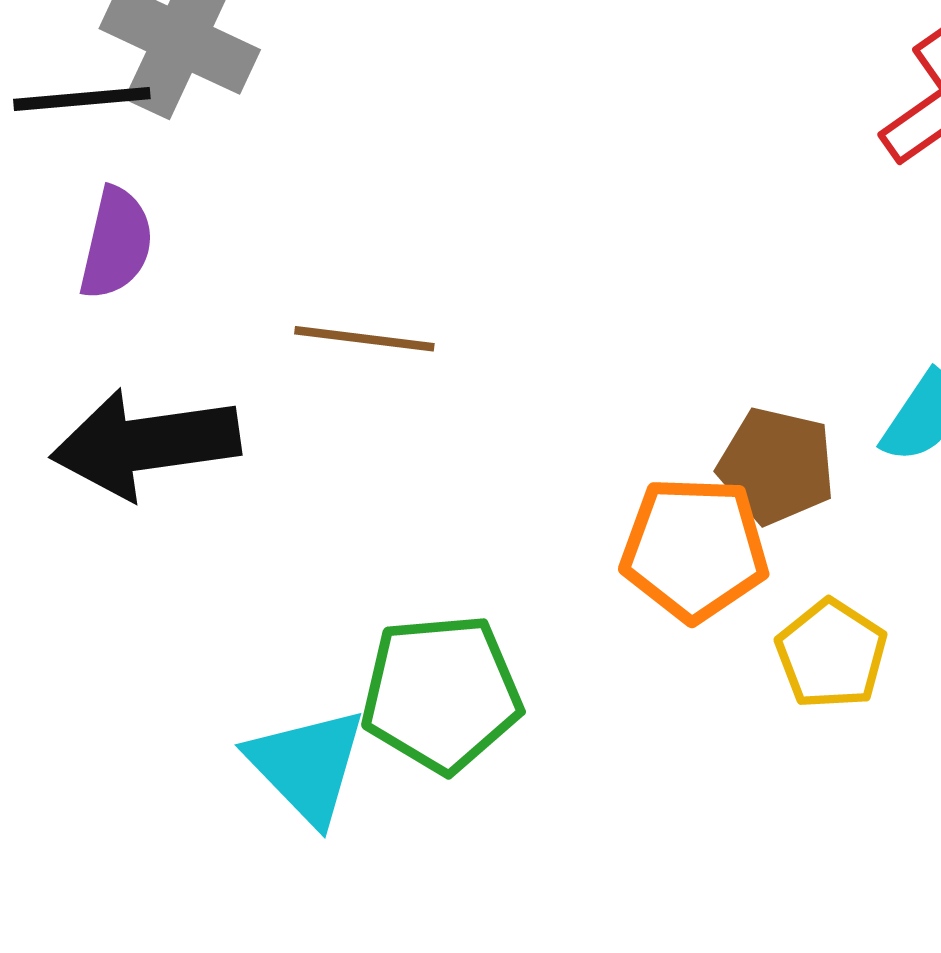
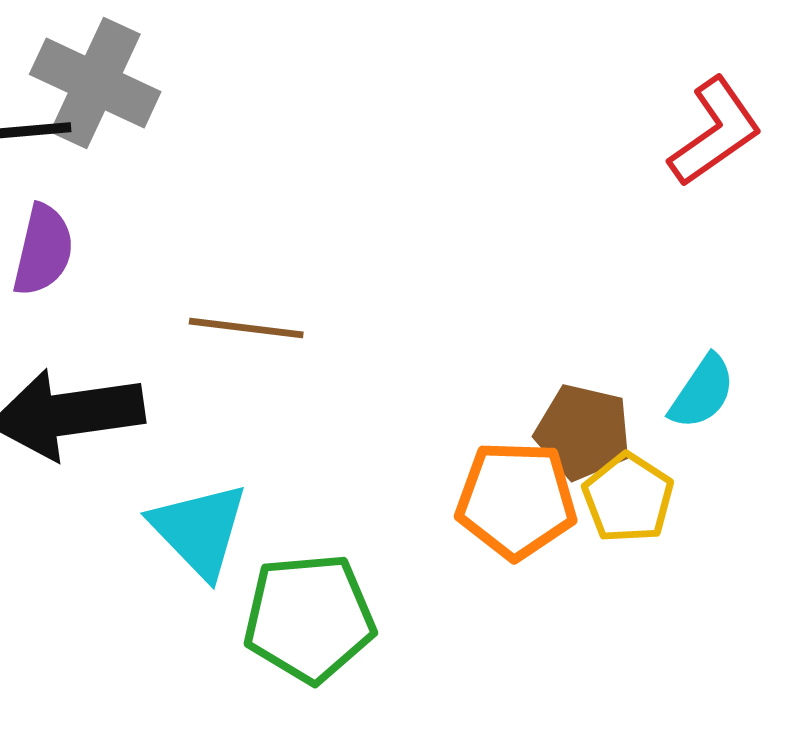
yellow pentagon: (831, 654) -> (628, 498), moved
cyan triangle: (307, 765) -> (199, 530), moved

